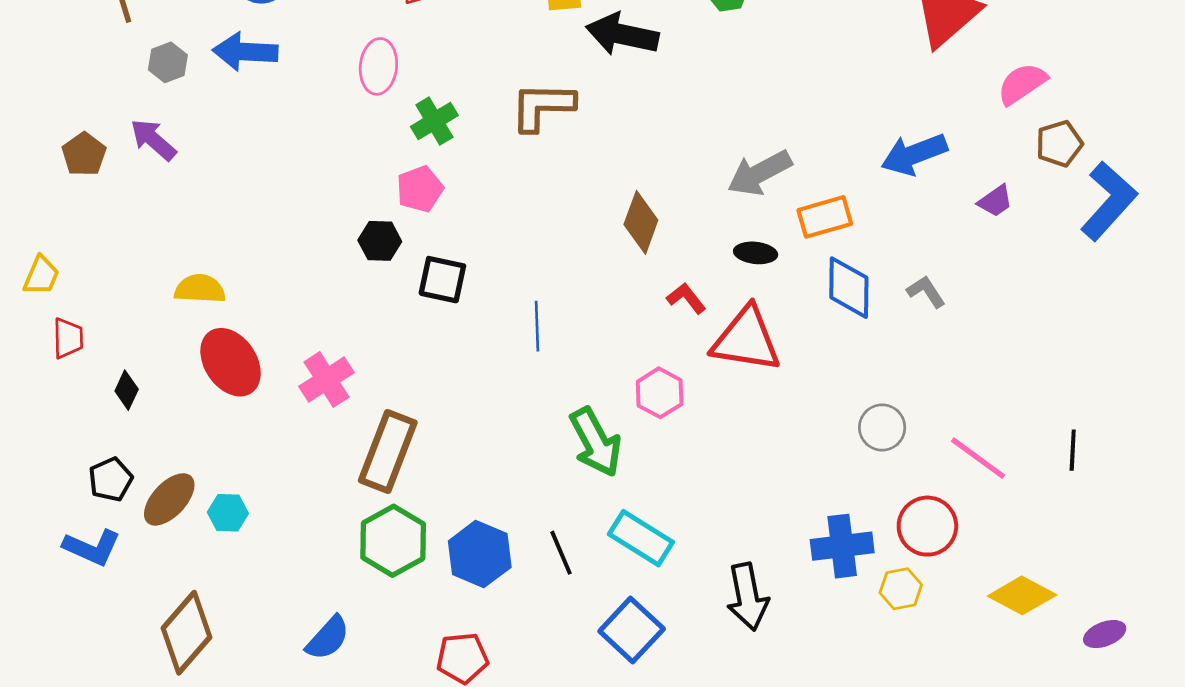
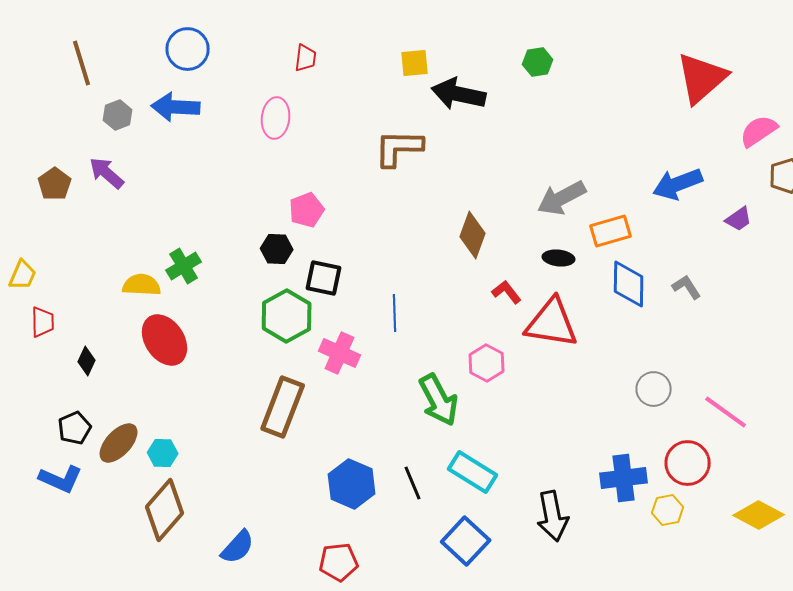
green cross: (434, 121) -> (184, 266), moved
pink cross: (326, 380) -> (340, 353), moved, turned -33
green hexagon: (393, 541) -> (287, 316), moved
brown diamond: (187, 633) -> (165, 510), moved

